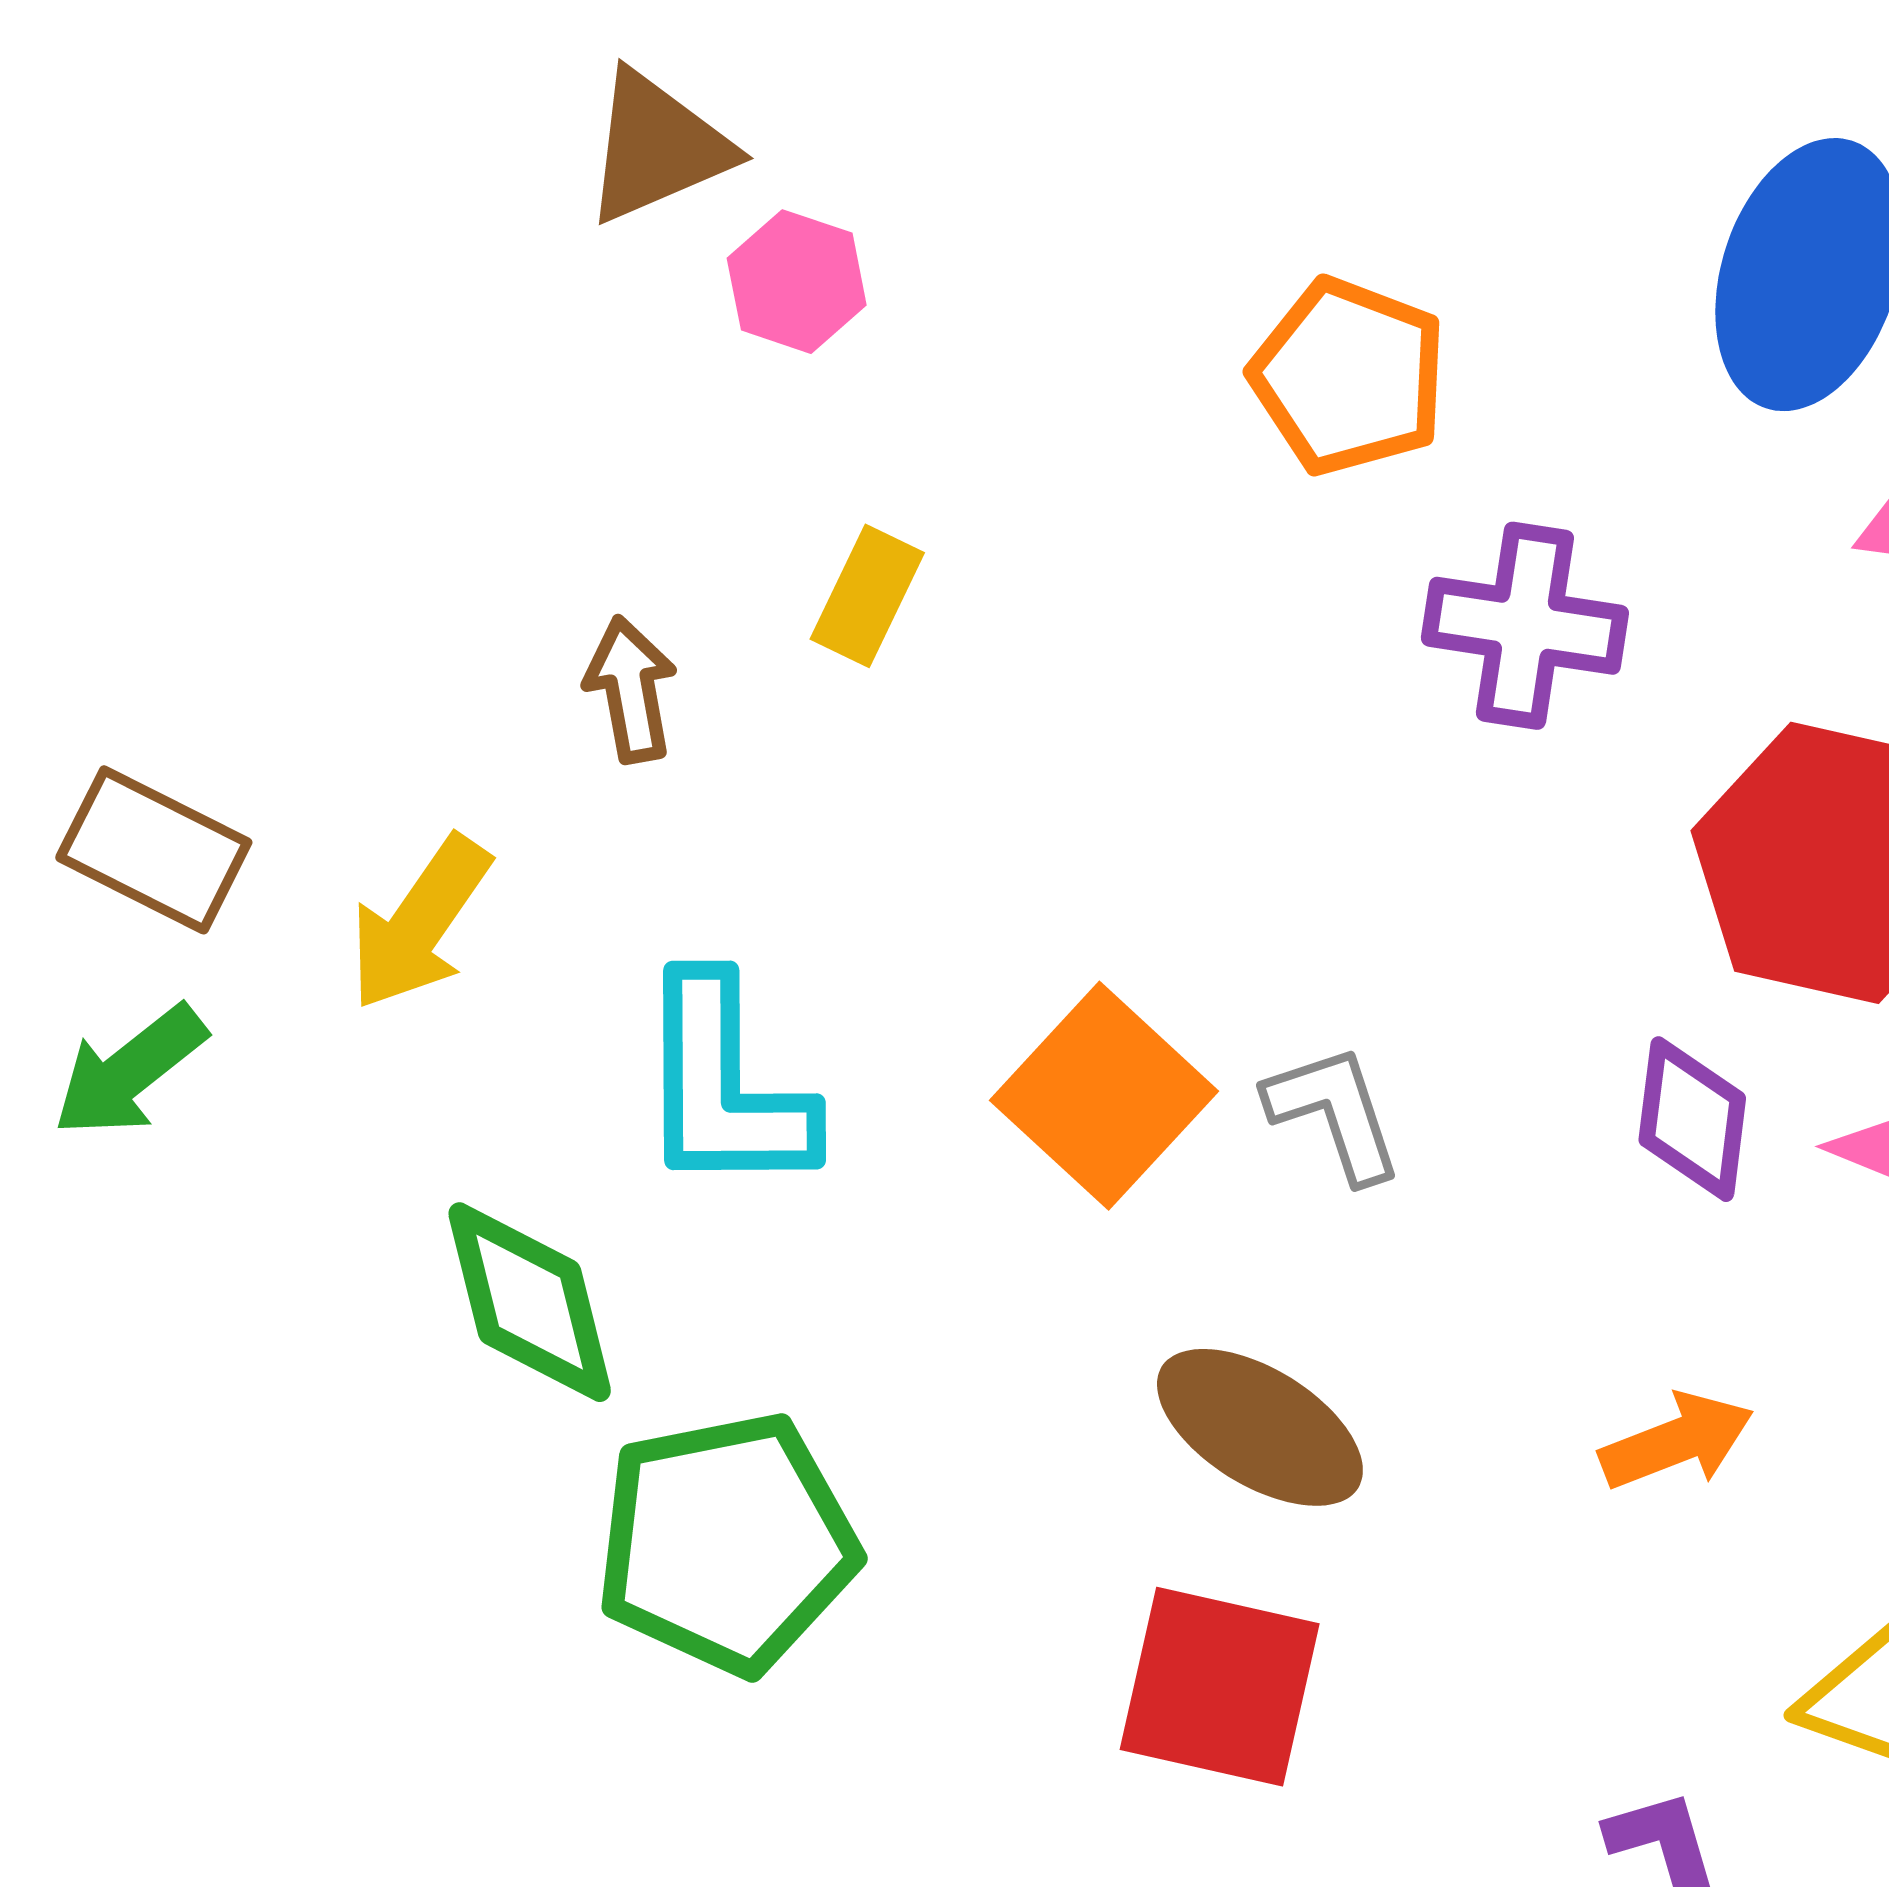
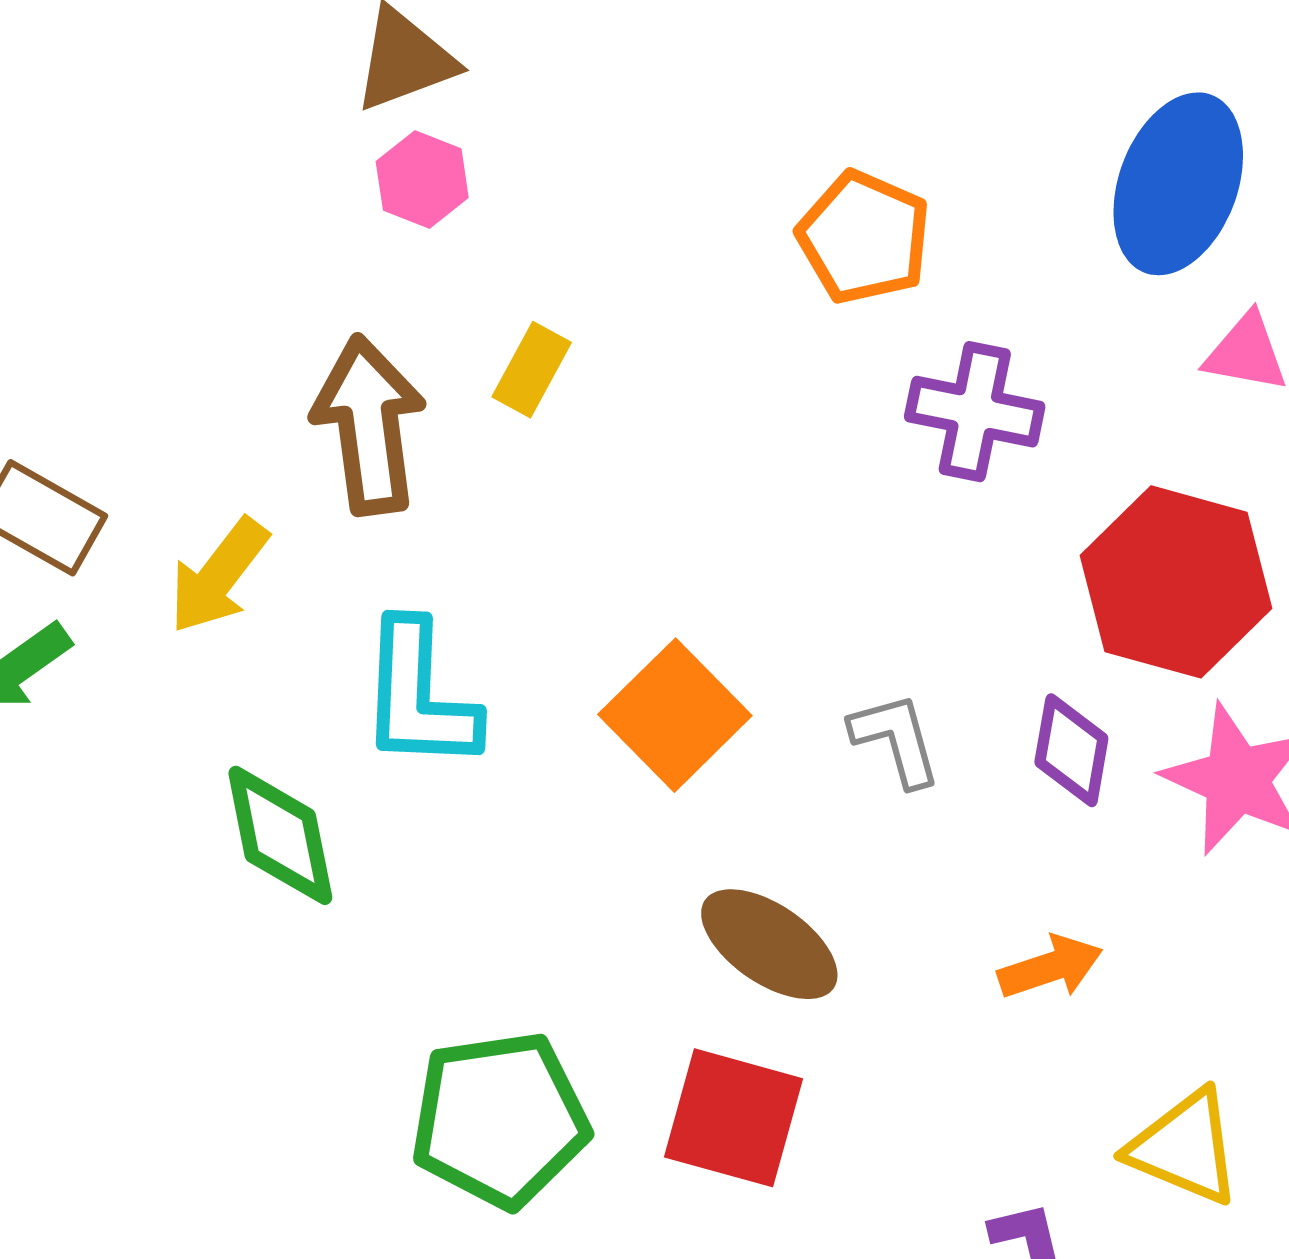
pink hexagon: (797, 282) -> (422, 180), moved
brown arrow: (631, 689) -> (369, 425), size x1.8
gray L-shape: (1334, 1113) -> (896, 739), moved
green pentagon: (727, 1543) -> (500, 1120), moved

